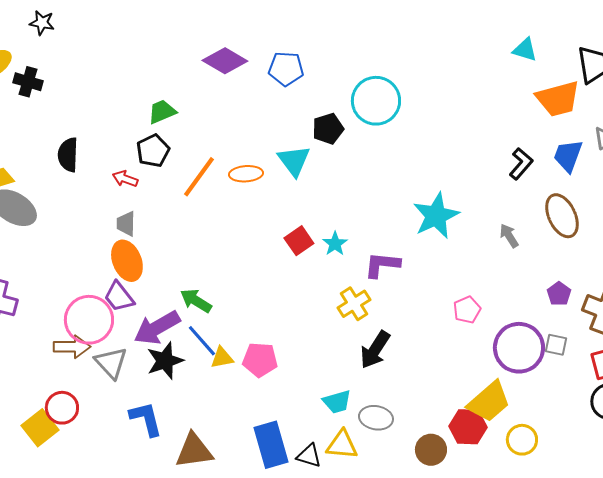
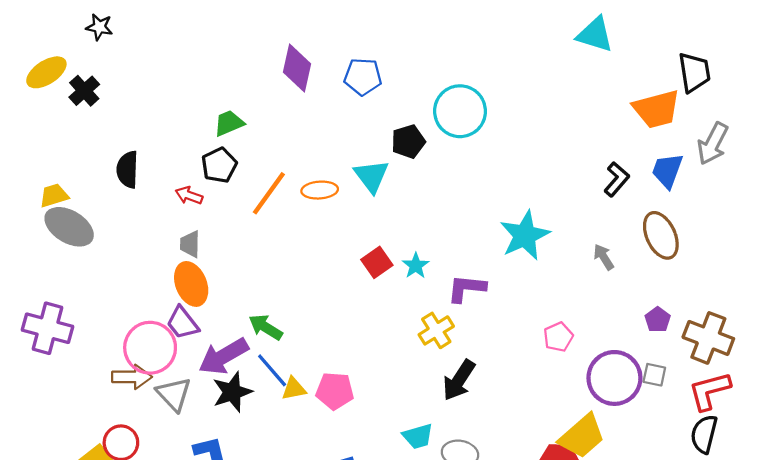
cyan triangle: (525, 50) -> (595, 35), moved, size x1.4
purple diamond: (225, 61) -> (297, 68), turned 72
black cross: (28, 82) -> (84, 91), turned 32

